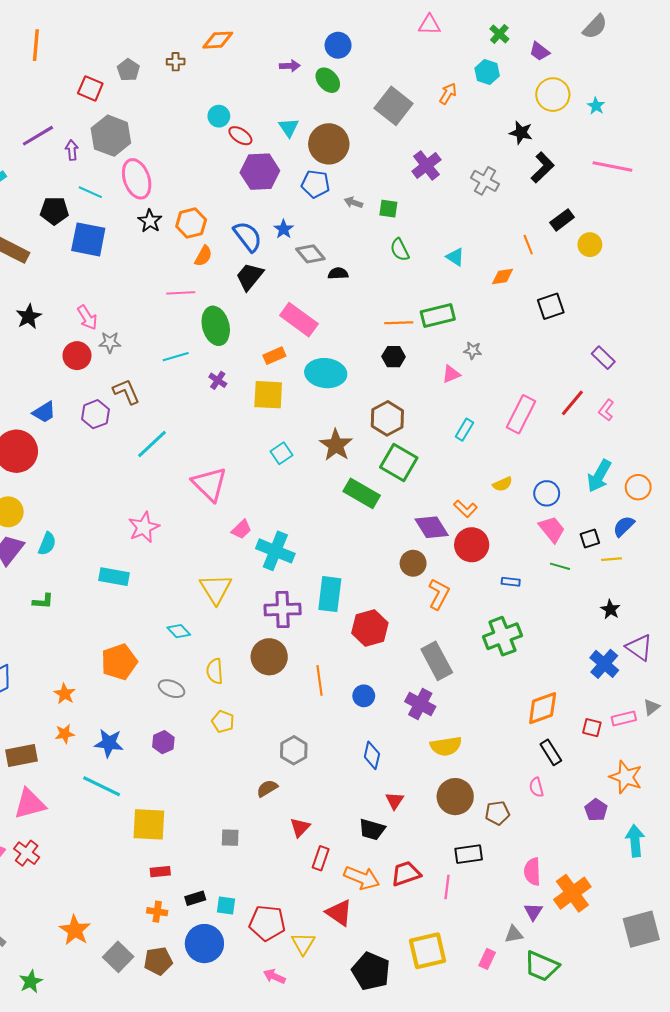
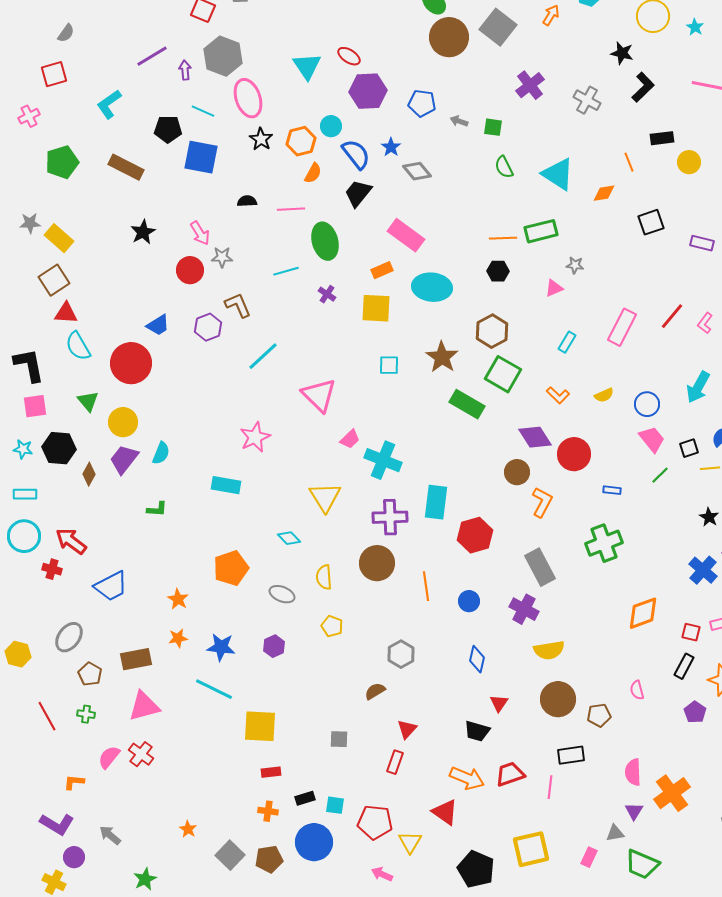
cyan circle: (219, 116) -> (331, 126), moved
cyan triangle: (289, 127) -> (307, 66), moved, size x1.4
brown circle: (329, 144) -> (449, 37), moved
black rectangle: (562, 220) -> (662, 138), turned 30
cyan triangle: (455, 257) -> (558, 174), size x1.8
black semicircle: (338, 273) -> (247, 201), moved
purple rectangle: (603, 358) -> (702, 243), moved, turned -30
cyan square: (282, 453) -> (389, 365), turned 35
orange L-shape: (465, 509) -> (558, 395), moved
green line: (560, 566) -> (660, 475), turned -60
black rectangle: (551, 752) -> (684, 666), moved, turned 60
red rectangle: (321, 858) -> (395, 762), moved
orange star: (75, 930) -> (188, 829), size x0.6

